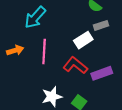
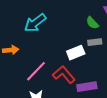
pink line: (44, 52) -> (36, 71), moved, turned 30

